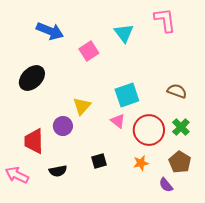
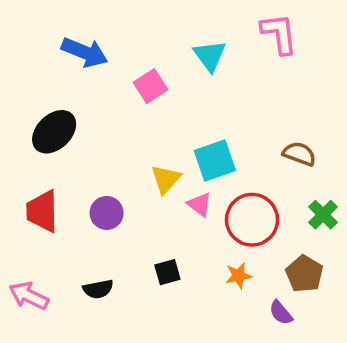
yellow triangle: (82, 106) -> (166, 179), moved
green cross: (181, 127) -> (323, 215), moved
red trapezoid: (34, 141) -> (42, 211), moved

